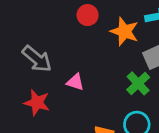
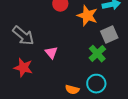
pink triangle: (75, 82) -> (51, 53), turned 32

